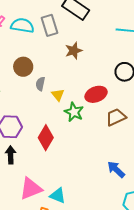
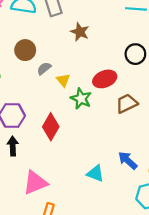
brown star: (74, 51) -> (80, 32), turned -30
gray semicircle: (40, 84) -> (44, 68), turned 40
cyan triangle: (58, 196) -> (95, 173), moved

